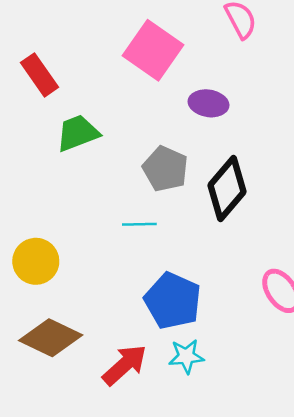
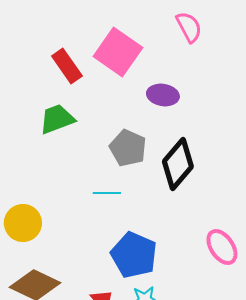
red rectangle: (39, 75) -> (67, 66), moved

